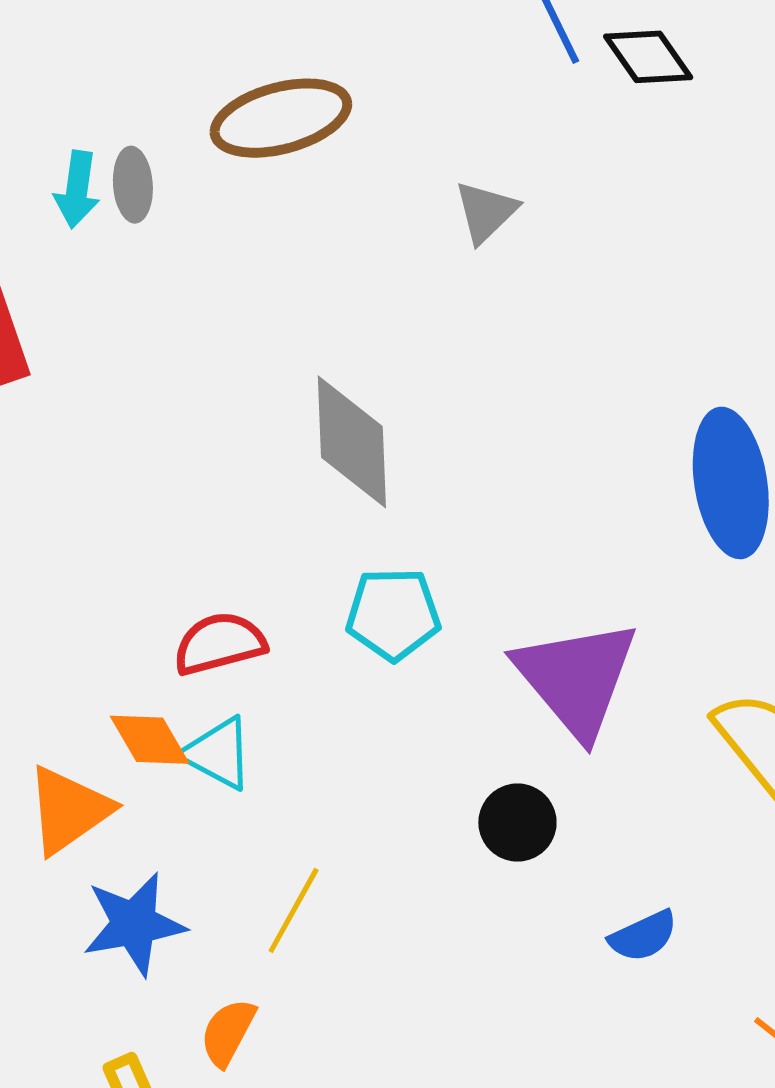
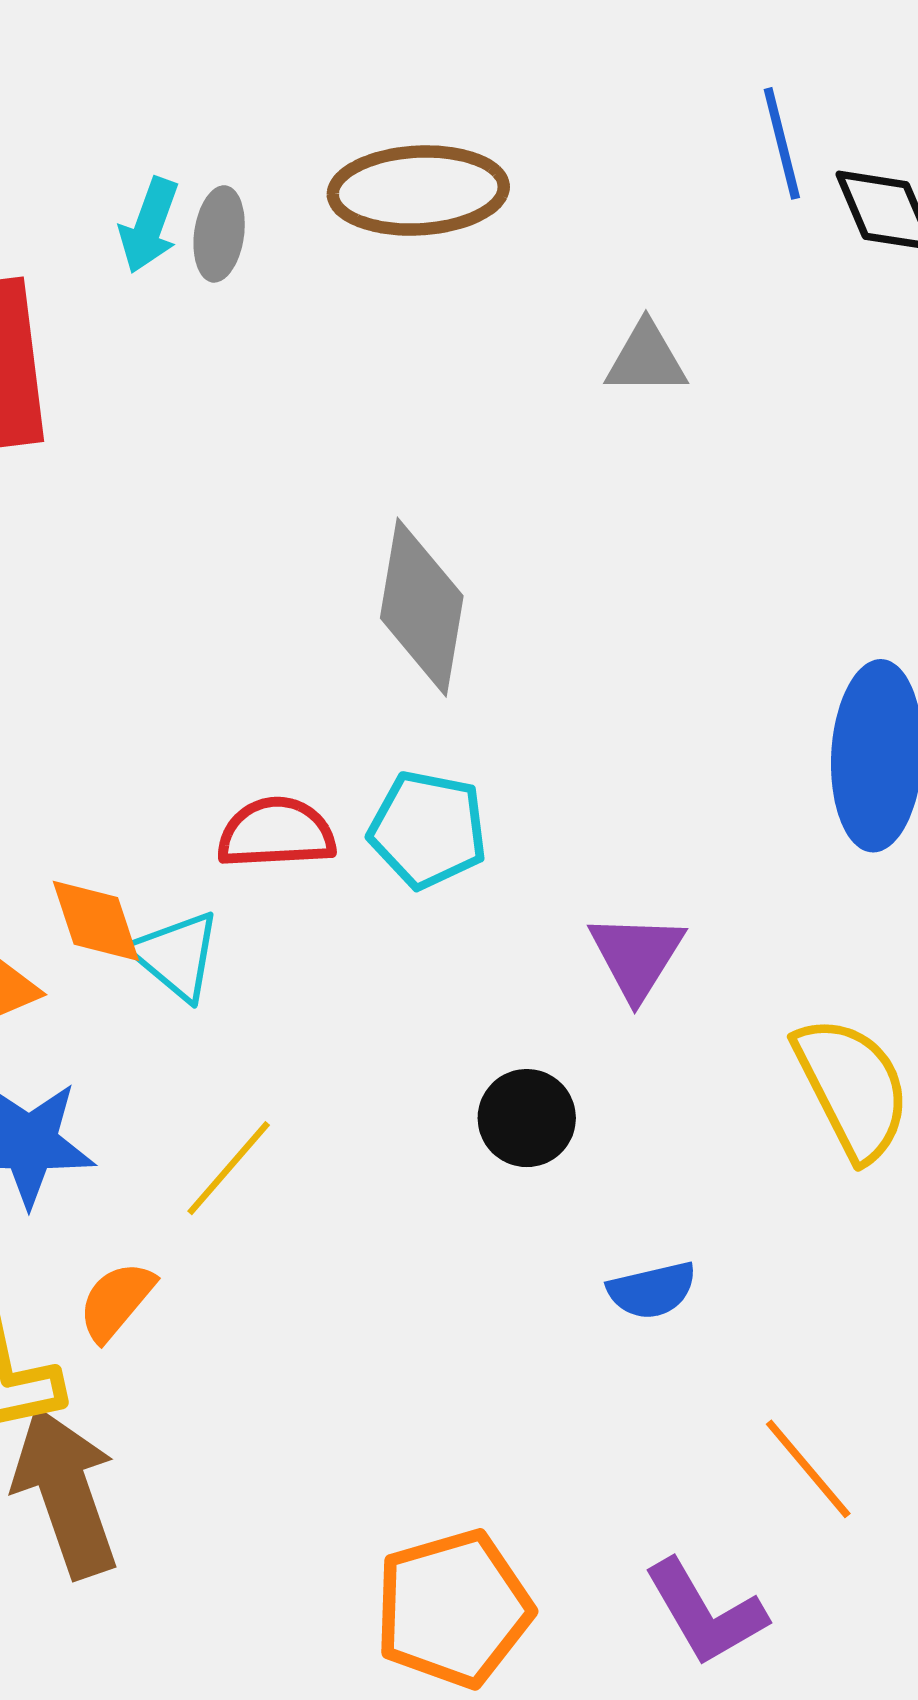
gray triangle: (486, 212) -> (646, 359), turned 32
red semicircle: (219, 643) -> (276, 833), moved
purple triangle: (576, 678) -> (637, 956), size x0.6

